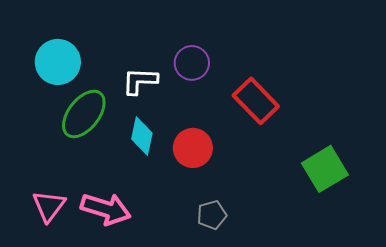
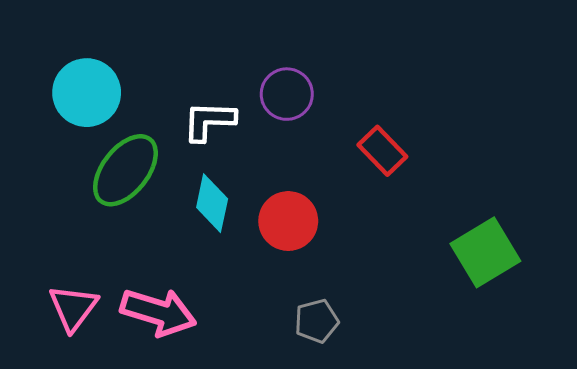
red rectangle: (256, 101) -> (382, 151), size x0.7

